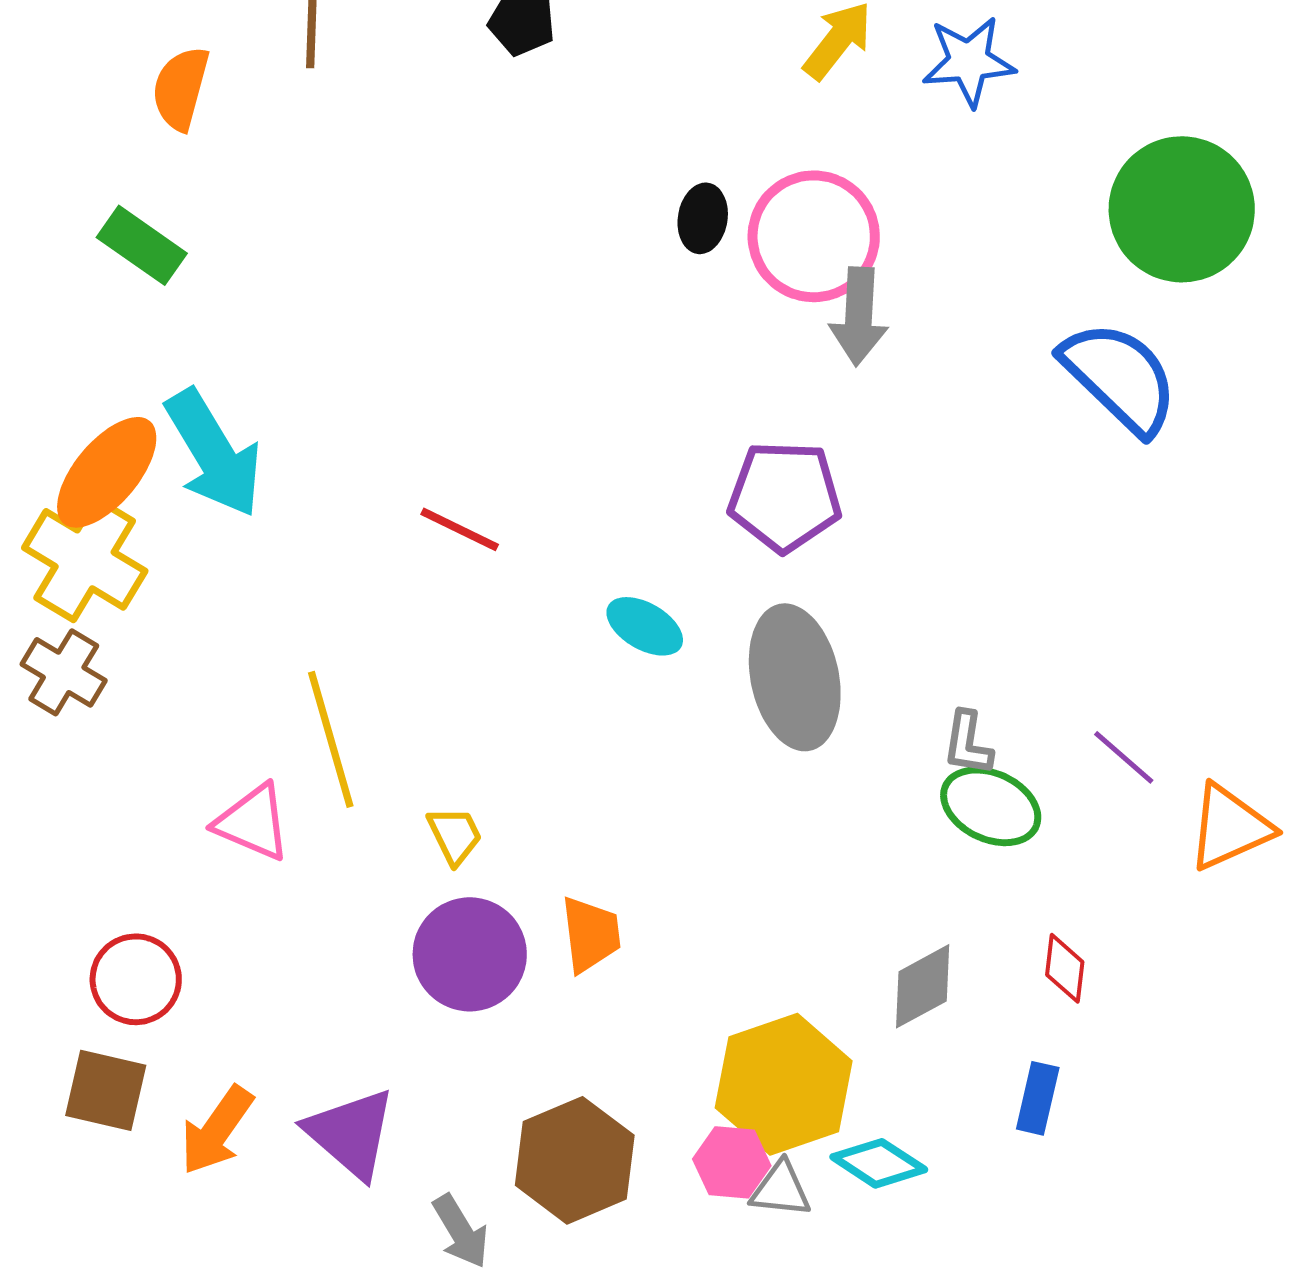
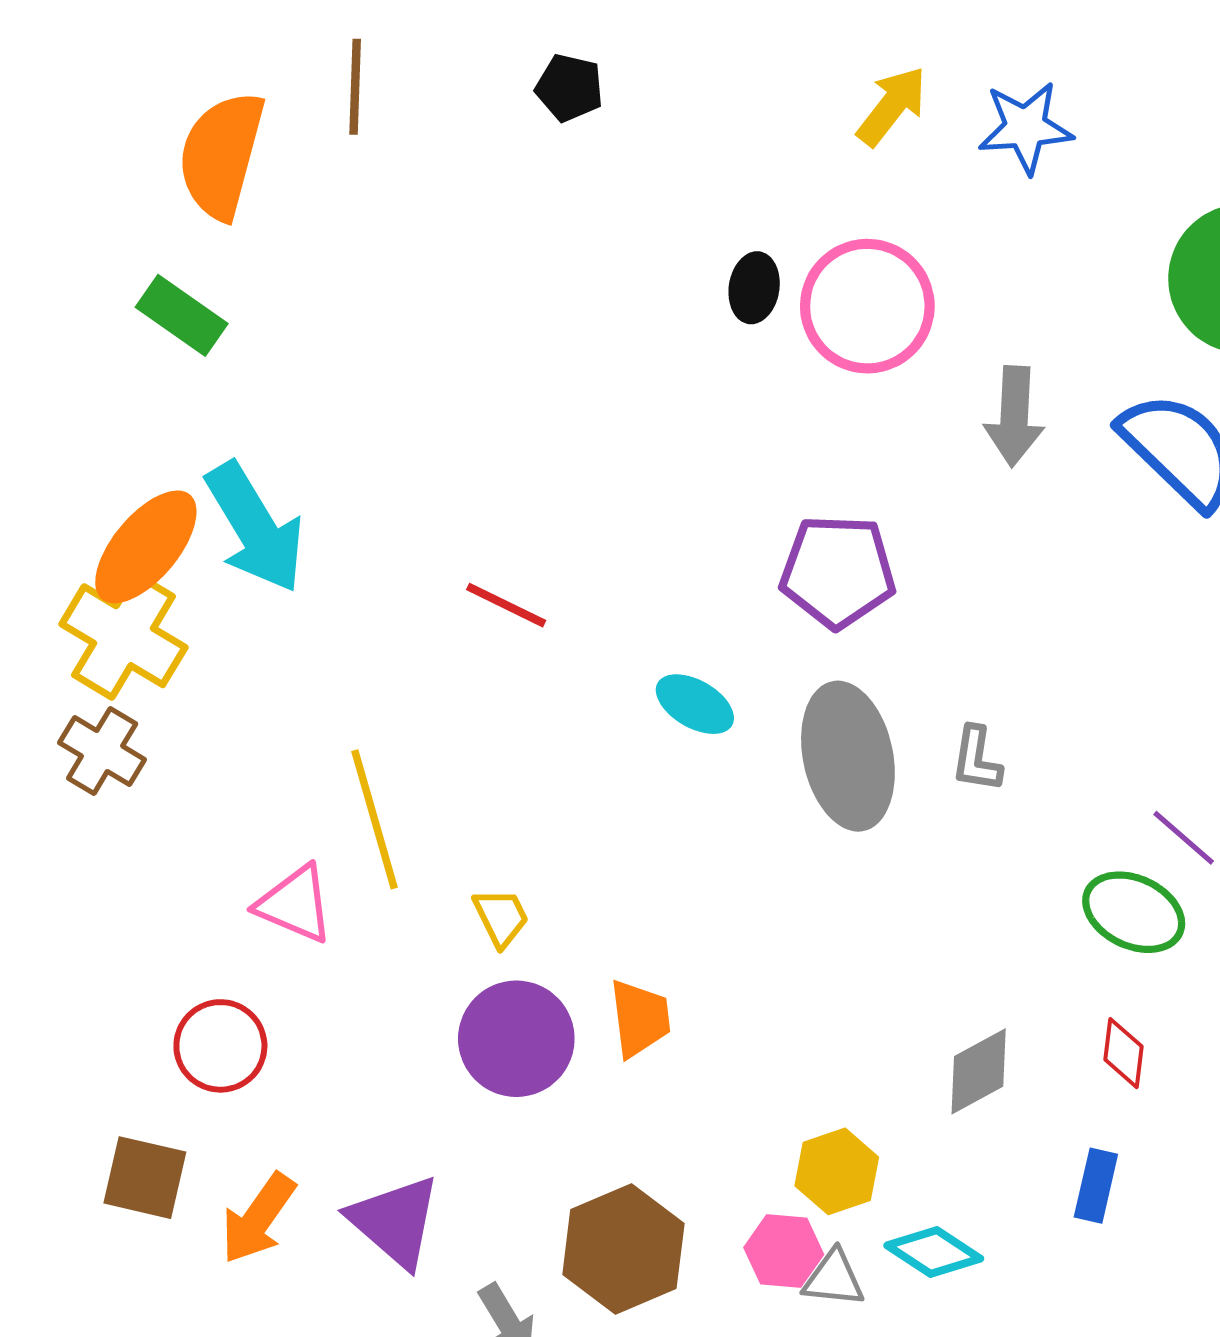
orange semicircle: (181, 88) -> (221, 155), size x1.5
gray arrow: (859, 316) -> (1014, 416), moved
gray L-shape: (968, 743) -> (977, 759), moved
green ellipse: (991, 806) -> (1134, 912), moved
red circle: (136, 979) -> (220, 1046), moved
yellow hexagon: (784, 1084) -> (837, 1171), size x0.6

